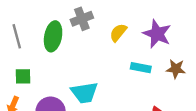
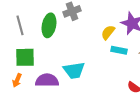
yellow semicircle: (118, 33) -> (108, 32), moved
green square: (23, 76) -> (25, 57), size x1.5

